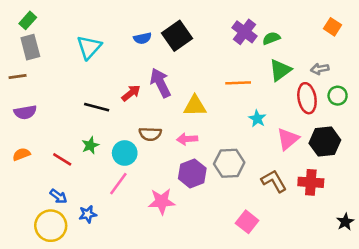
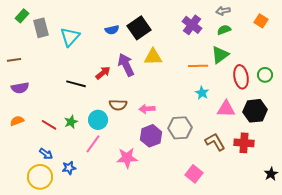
green semicircle: (271, 38) -> (224, 30), moved
gray rectangle: (30, 47) -> (41, 28), moved
gray arrow: (320, 69) -> (223, 11), moved
orange line: (238, 83) -> (198, 66), moved
yellow triangle: (195, 106) -> (153, 57), moved
pink triangle: (288, 139) -> (226, 109), turned 42
green star: (90, 145) -> (71, 122), moved

